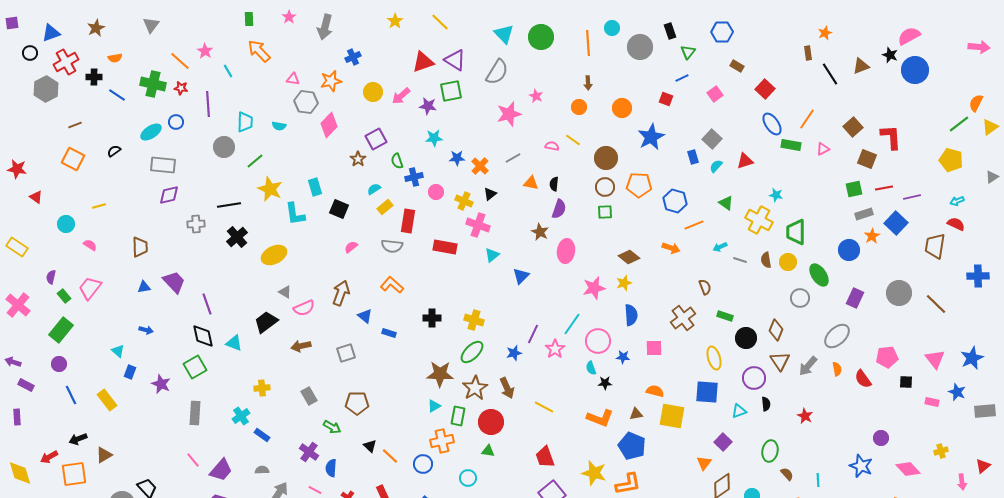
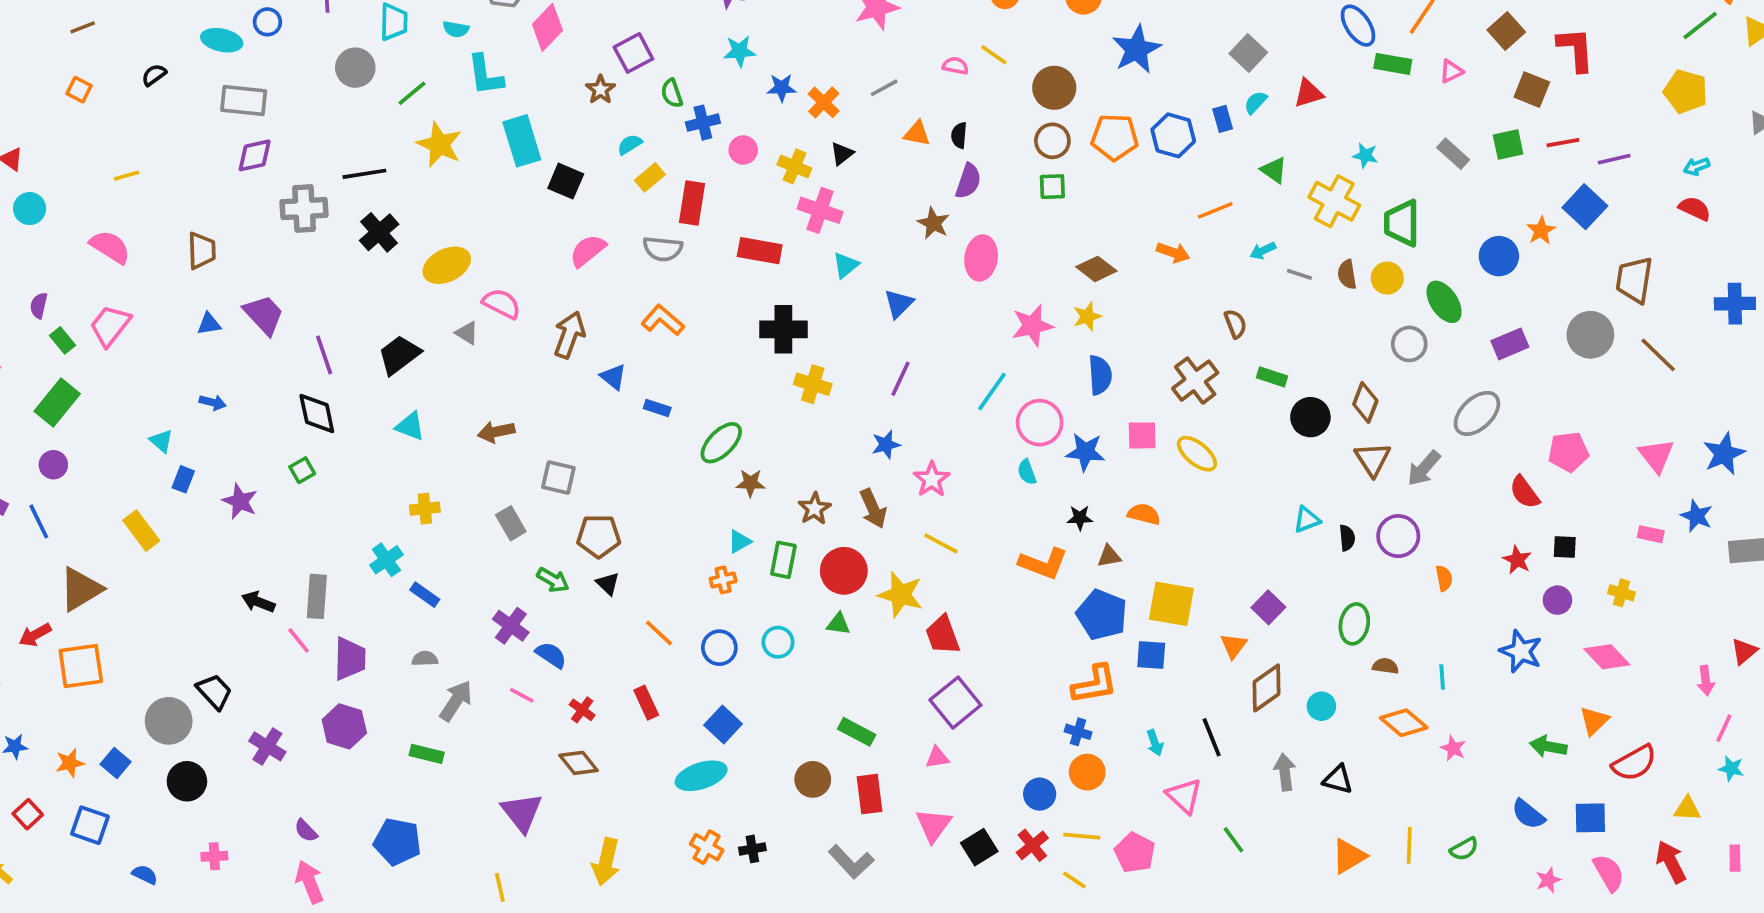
cyan ellipse: (151, 132) -> (222, 40), turned 45
blue rectangle: (693, 157) -> (1223, 119), moved
orange square: (73, 159) -> (79, 90), size x0.6
cyan rectangle: (315, 187) -> (522, 141), size x1.5
blue hexagon: (675, 201) -> (1173, 135), moved
cyan L-shape: (295, 214) -> (485, 75), moved
gray rectangle: (864, 214) -> (1453, 154), moved, turned 60
cyan circle: (66, 224) -> (30, 209), moved
gray cross: (196, 224) -> (304, 209), size x1.4
pink semicircle: (90, 245) -> (110, 247), size x1.6
brown trapezoid: (935, 246) -> (1634, 280), moved
pink semicircle: (351, 247) -> (588, 251), size x1.5
purple rectangle: (855, 298) -> (1510, 344), turned 42
pink semicircle: (304, 308) -> (502, 304), moved, turned -130
black cross: (432, 318) -> (783, 329), moved, size x1.4
black trapezoid: (266, 322) -> (399, 355), moved
purple line: (533, 334) -> (901, 379), moved
cyan triangle: (234, 343) -> (410, 426), moved
pink star: (555, 349) -> (932, 479), moved
green ellipse: (472, 352) -> (721, 443), moved
gray square: (346, 353) -> (558, 478), moved, turned 30
blue star: (623, 357) -> (1085, 452), size x1.5
yellow ellipse: (714, 358) -> (1197, 454), moved, turned -35
green square: (195, 367) -> (302, 470), size x0.6
orange semicircle: (837, 369) -> (1444, 578), moved
brown star: (440, 374) -> (751, 483), size x0.6
purple circle: (754, 378) -> (1398, 536), moved
black square: (906, 382) -> (1565, 547), moved
black star: (605, 383) -> (1080, 518), moved
brown star: (475, 388) -> (815, 509), size x0.7
blue square: (707, 392) -> (1151, 655), moved, size x0.7
blue line: (71, 395) -> (39, 521), moved
cyan triangle: (739, 411) -> (1307, 520), moved
gray rectangle: (195, 413) -> (317, 596), moved
yellow square: (672, 416) -> (1171, 604), moved
red star: (805, 416) -> (1517, 560), moved
black arrow: (78, 439) -> (258, 602), moved, turned 42
orange cross: (442, 441) -> (723, 580), moved, size x0.6
black triangle: (370, 446) -> (608, 584), moved
yellow cross: (941, 451) -> (1621, 593), moved, turned 32
brown triangle: (104, 455) -> (81, 589), moved, size x1.5
blue semicircle: (331, 468) -> (551, 655), turned 120
purple trapezoid: (221, 470) -> (350, 659), turned -40
yellow star: (594, 473) -> (901, 595), moved
brown semicircle: (787, 474) -> (1385, 666), turned -40
cyan circle: (468, 478) -> (778, 642), moved

